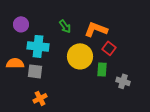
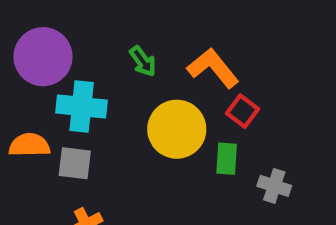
purple circle: (21, 24) -> (43, 57), size x1.6
orange L-shape: (96, 29) -> (213, 68), turned 30

